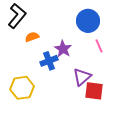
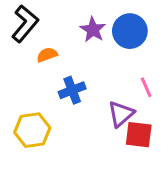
pink line: (99, 46) -> (146, 87), moved
purple star: (63, 49) -> (93, 30), moved

